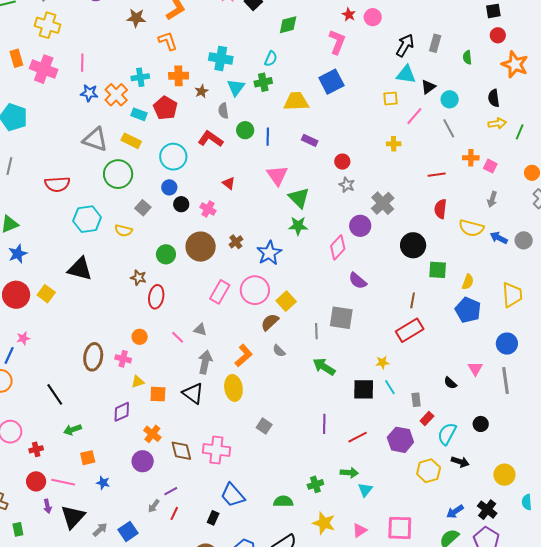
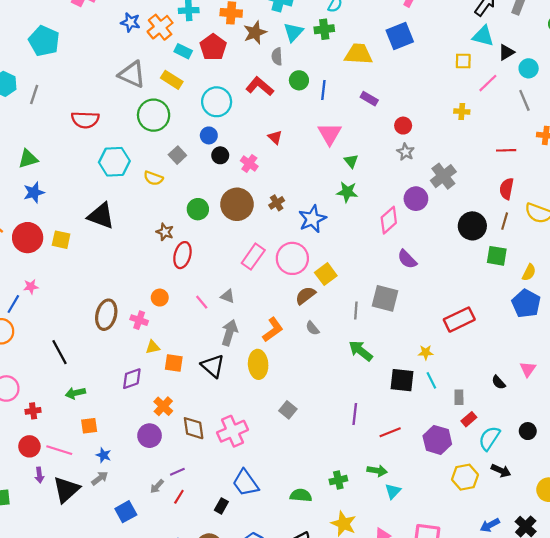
brown star: (202, 91) -> (255, 33), size x1.5
green triangle: (299, 198) -> (351, 161), size x0.6
yellow square: (46, 294) -> (61, 240), turned -30
brown line: (413, 300) -> (505, 221), moved
pink cross: (216, 450) -> (233, 431), turned -36
gray arrow: (100, 530) -> (100, 478), moved

